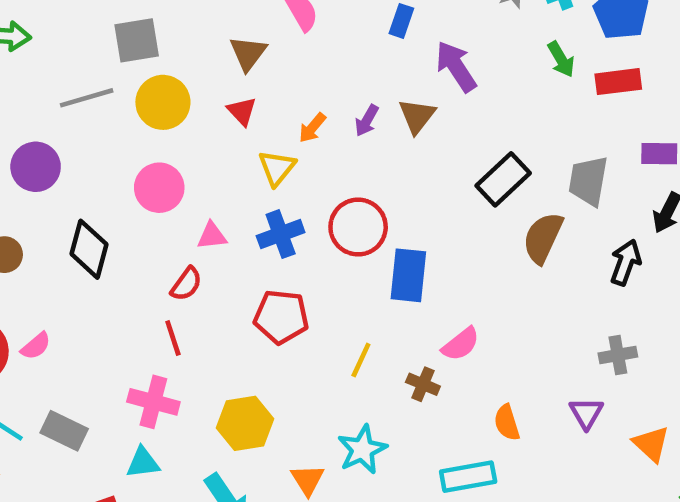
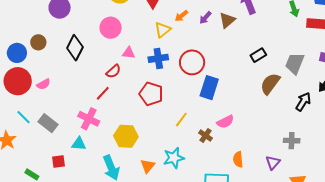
black rectangle: (503, 179) -> (258, 55), size x0.7
red line: (173, 338) -> (103, 93), turned 49

